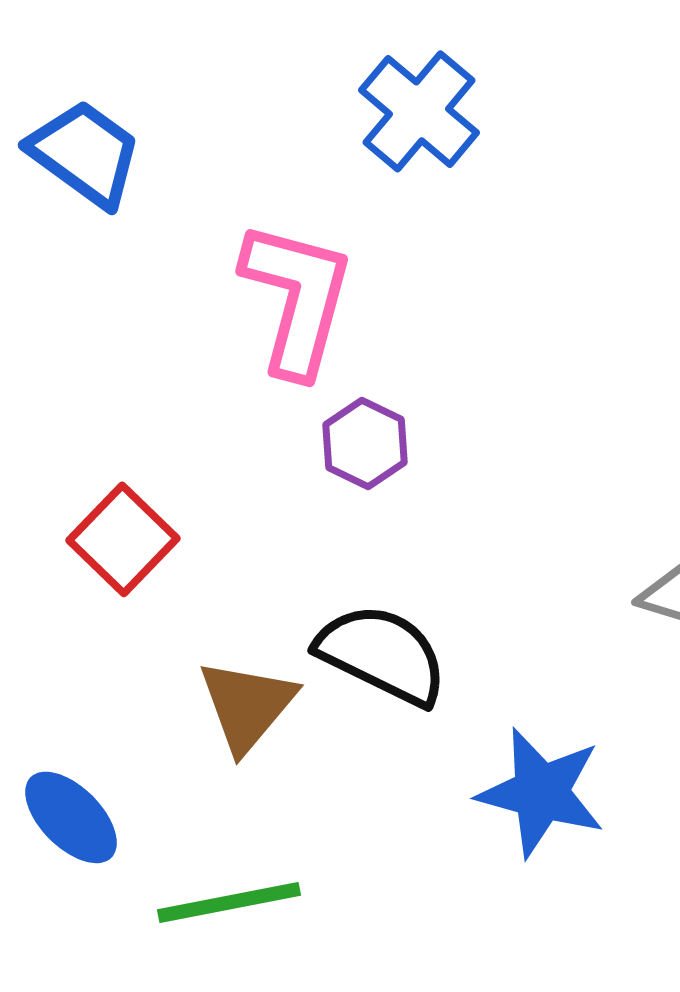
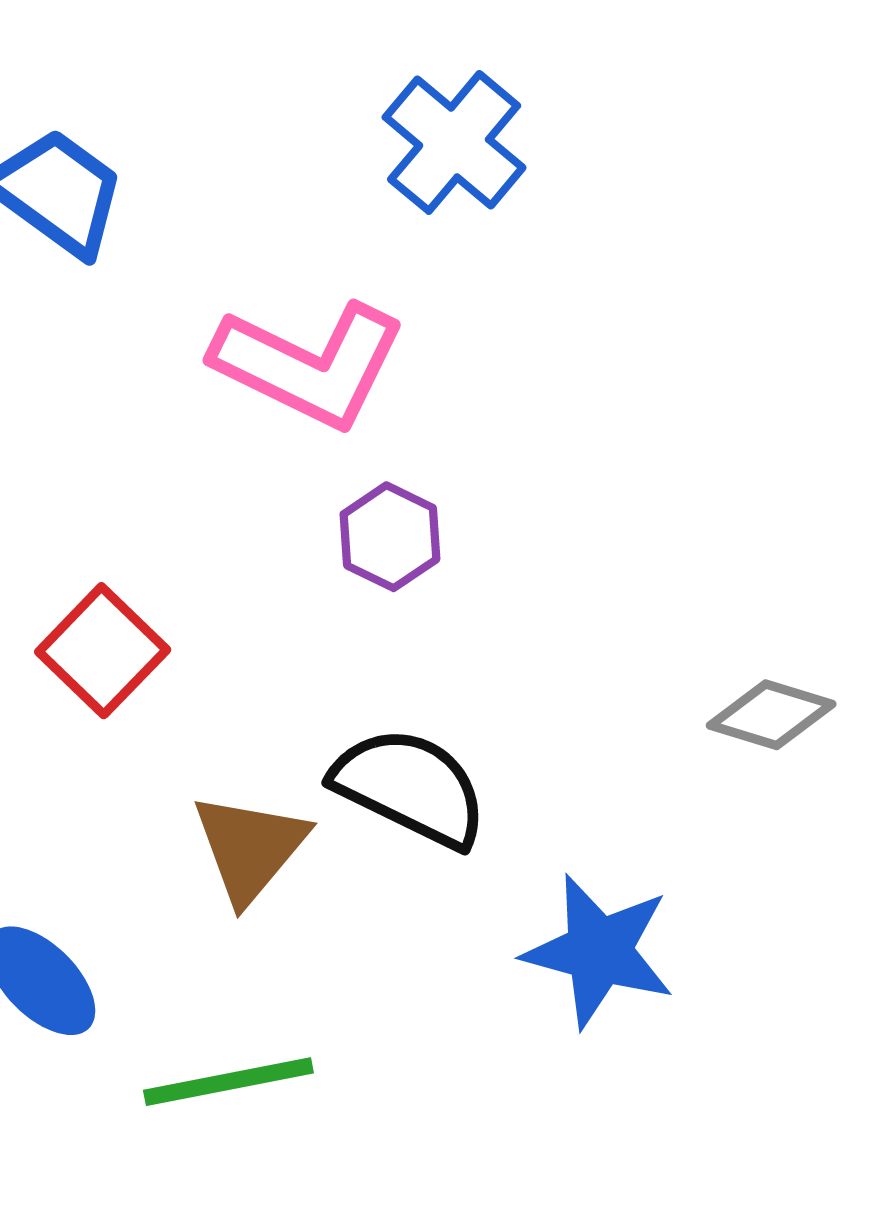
pink L-shape: (297, 298) -> (309, 365), turned 101

